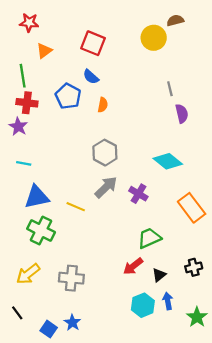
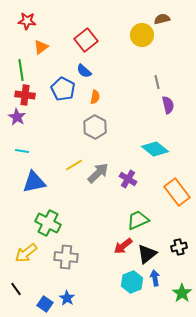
red square: (93, 43) -> (86, 40), turned 30
gray hexagon: (105, 153) -> (95, 127), moved
yellow line: (76, 207) -> (74, 165), moved, turned -54
green cross: (41, 231) -> (48, 223), moved
black triangle: (159, 275) -> (147, 254), size x1.5

